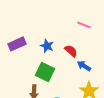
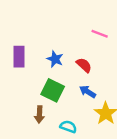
purple rectangle: (17, 44) -> (19, 57), turned -66
blue arrow: (84, 66) -> (88, 92), moved

